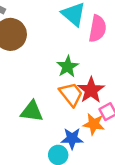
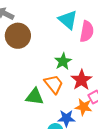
orange trapezoid: (71, 94) -> (54, 84), moved

